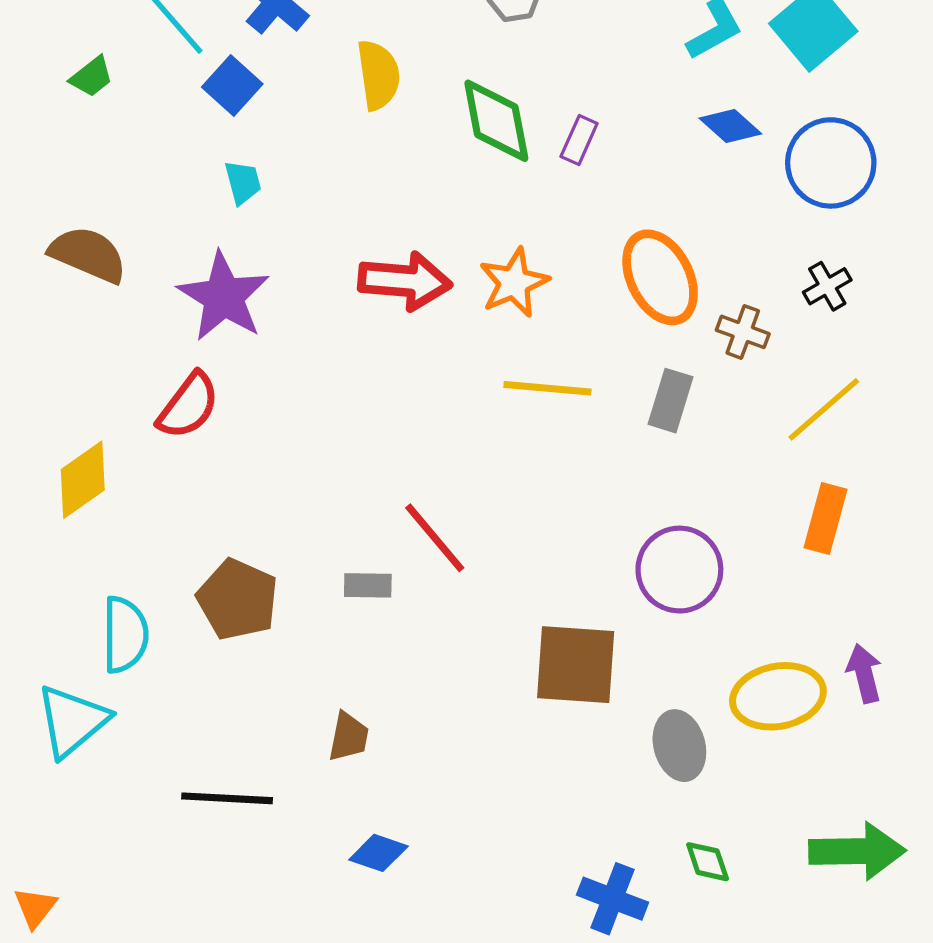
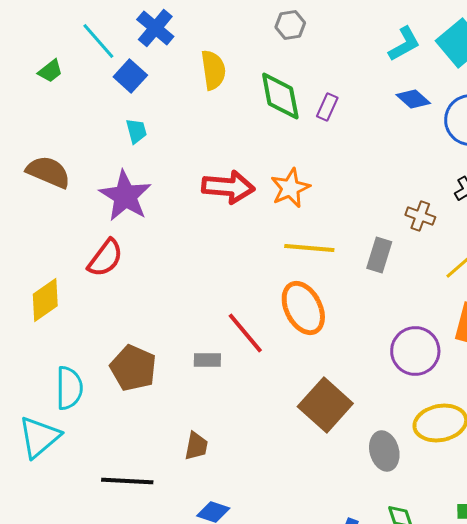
orange ellipse: (660, 277) -> (303, 308), moved
purple circle: (679, 570) -> (415, 351), moved
brown square: (576, 665) -> (325, 405), turned 38

